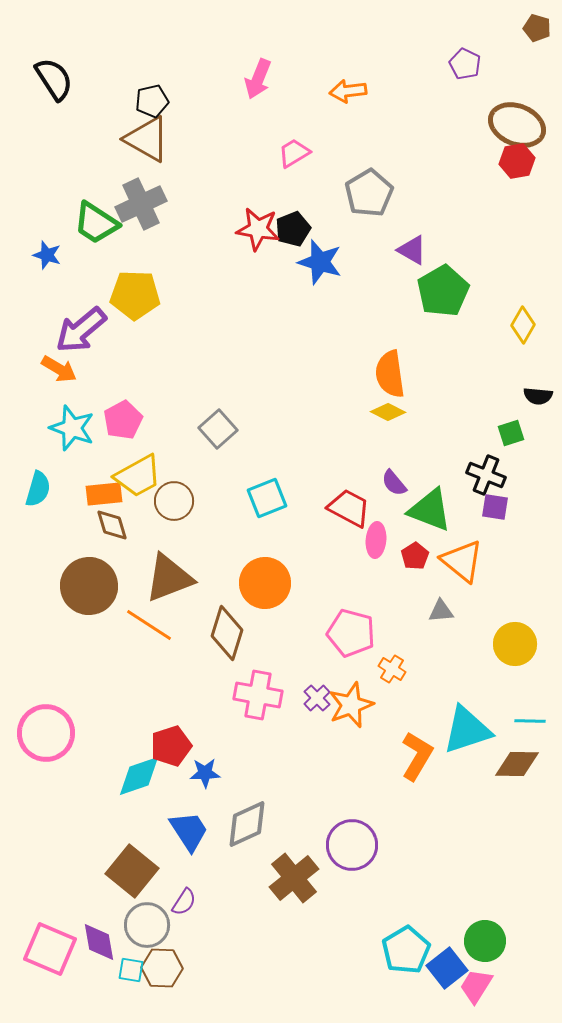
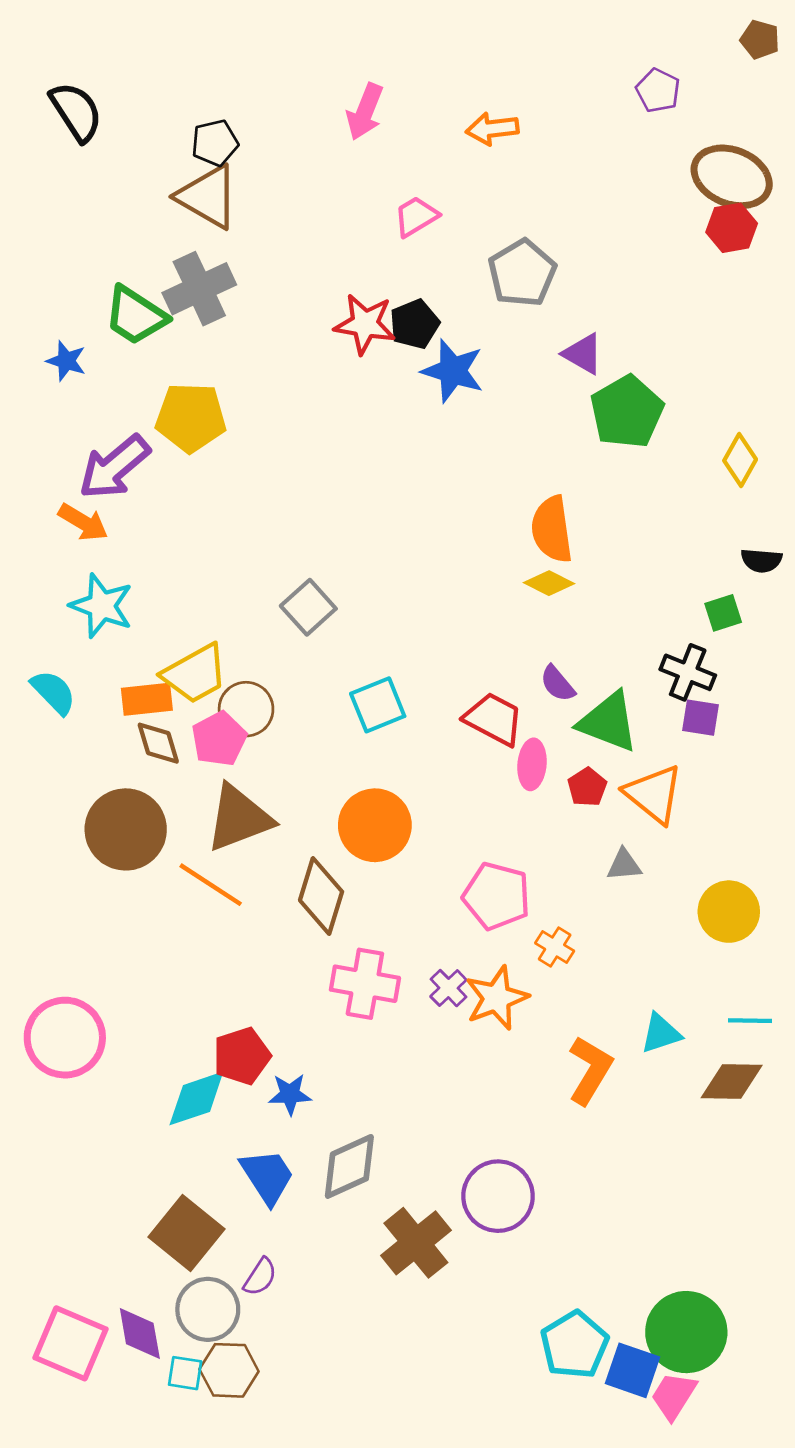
pink pentagon: (123, 420) -> (219, 739), moved
cyan semicircle: (38, 489) -> (53, 692), turned -60
cyan triangle: (467, 730) -> (661, 1033), size x0.6
green circle: (485, 941) -> (686, 1332), size x1.4
blue square: (447, 968) -> (633, 1370), turned -33

